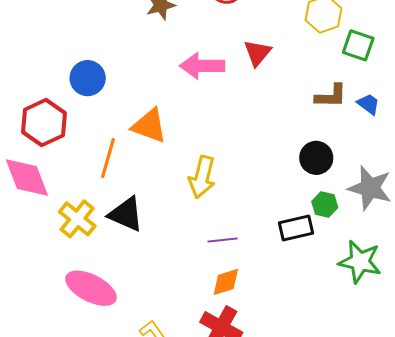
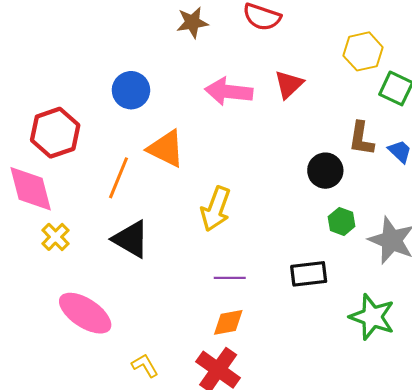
blue circle: (88, 78) -> (131, 90), moved
brown L-shape: (331, 96) -> (361, 139), turned 92
black circle: (316, 158) -> (325, 171), moved
green hexagon: (325, 204) -> (342, 221), moved
yellow cross: (77, 219) -> (56, 237), moved, size x0.7

